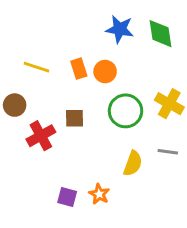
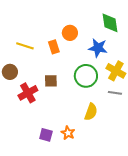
blue star: (120, 29) -> (98, 48), moved
orange circle: (105, 72) -> (70, 33), moved
gray line: (168, 152) -> (115, 93), moved

